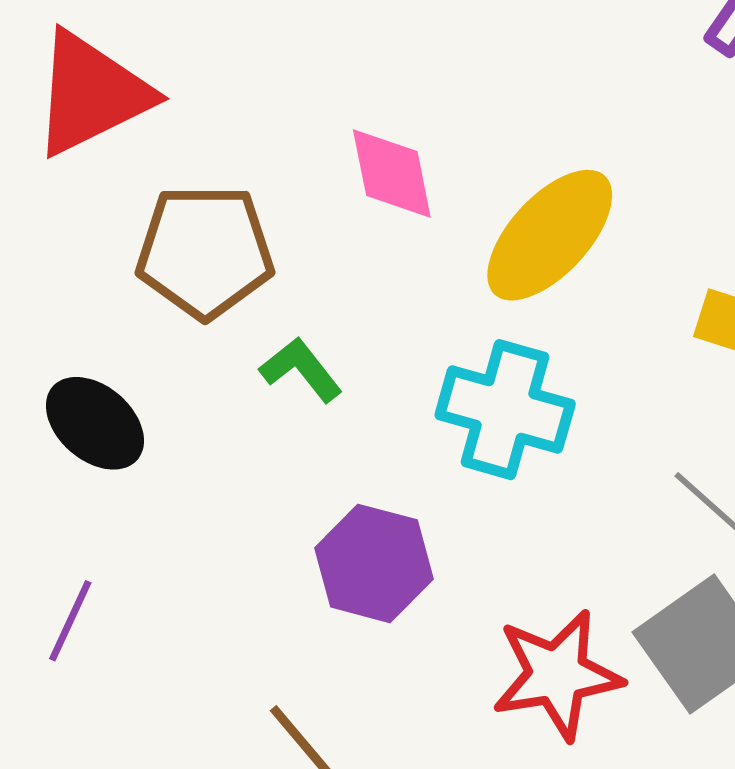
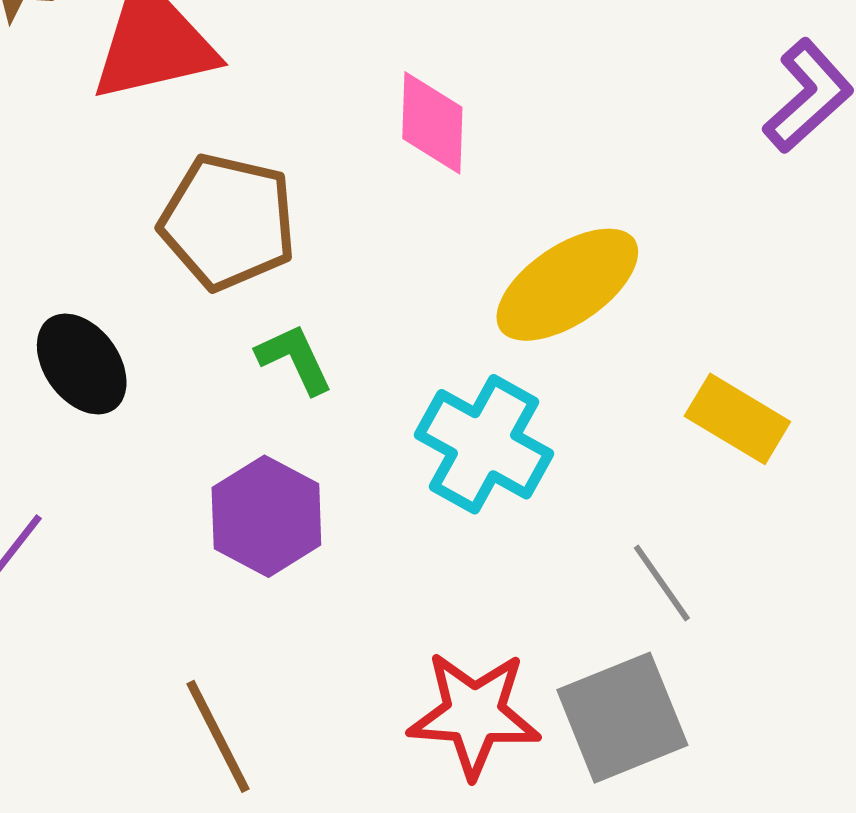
pink diamond: (392, 174) -> (432, 123), moved
purple hexagon: (374, 563) -> (266, 516), moved

